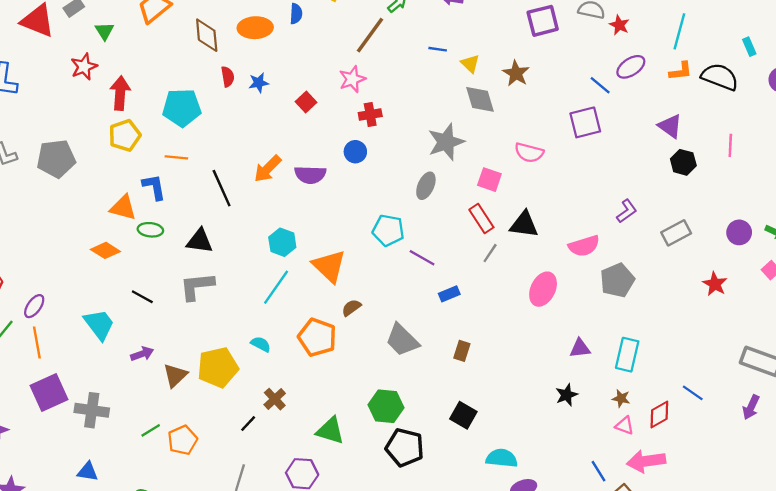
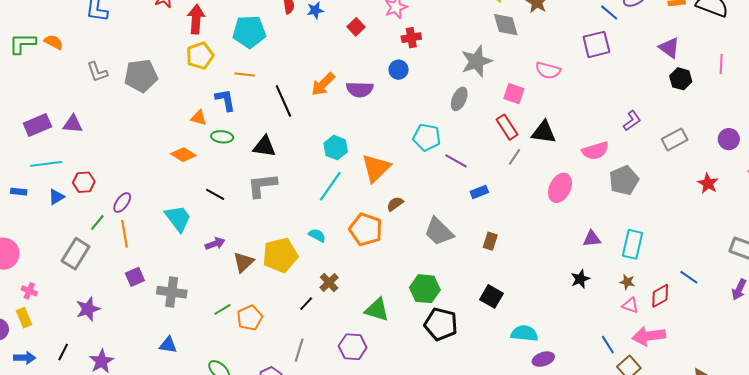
orange triangle: (123, 208) -> (199, 118), size x0.7
orange triangle: (329, 266) -> (376, 168), turned 32
purple square: (49, 393) -> (135, 277), size x0.6

